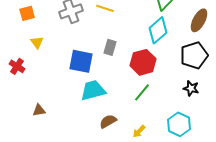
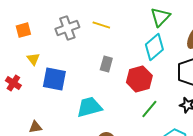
blue square: (81, 61) -> (54, 79), moved
green line: (142, 92) -> (149, 109), moved

